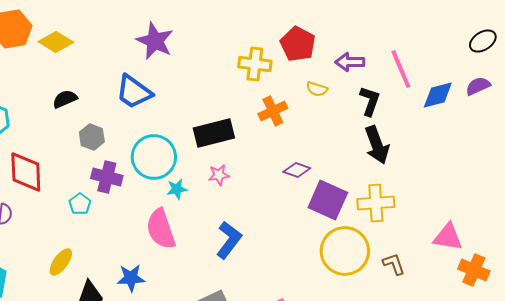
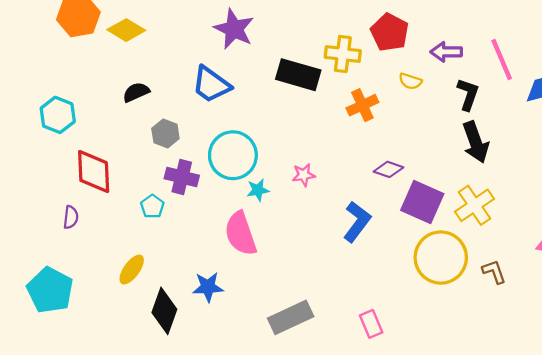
black rectangle: (214, 133) -> (298, 75), moved, turned 30
yellow cross: (376, 203) -> (475, 205), turned -30
blue L-shape: (229, 240) -> (357, 222), moved

